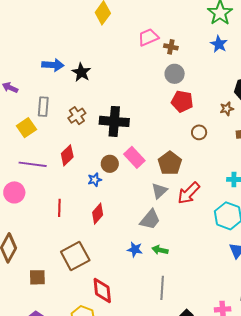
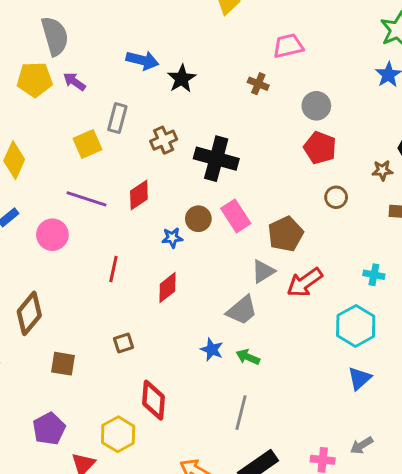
brown cross: (171, 47) -> (258, 84), moved
brown square: (75, 256) -> (124, 343), size x0.5

